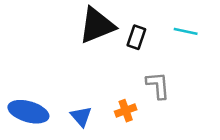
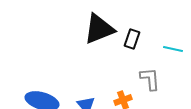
cyan line: (186, 31) -> (173, 49), moved

